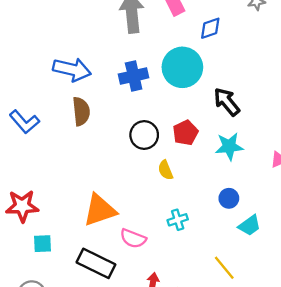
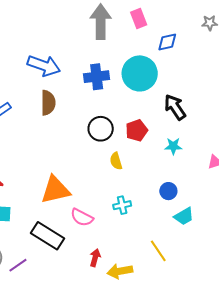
cyan star: (229, 146) -> (173, 146), size x0.7

